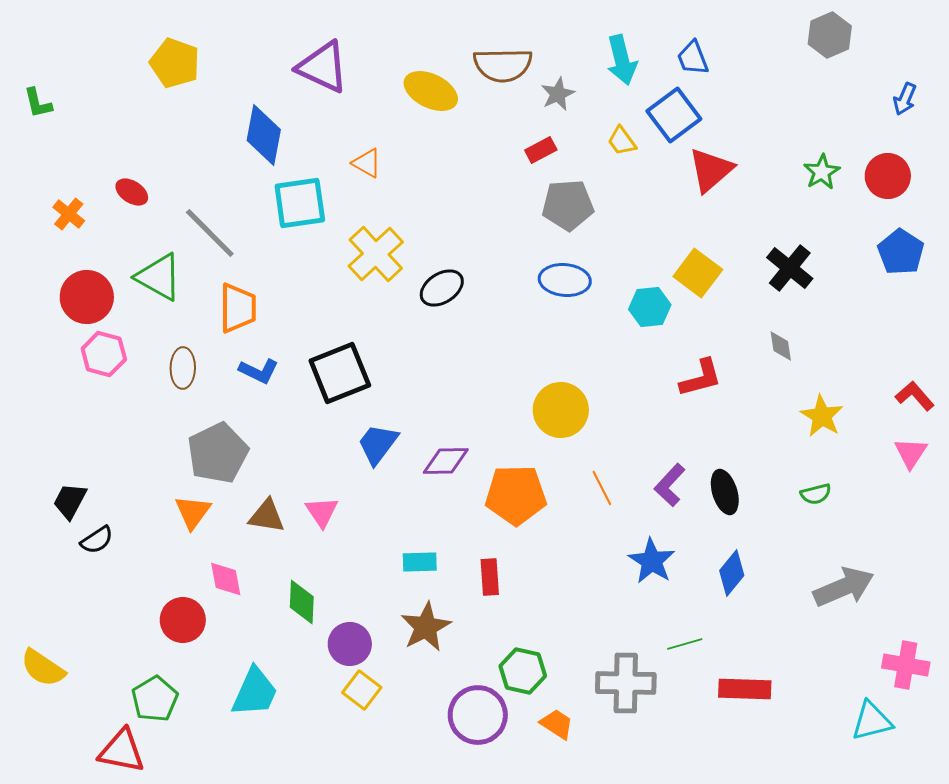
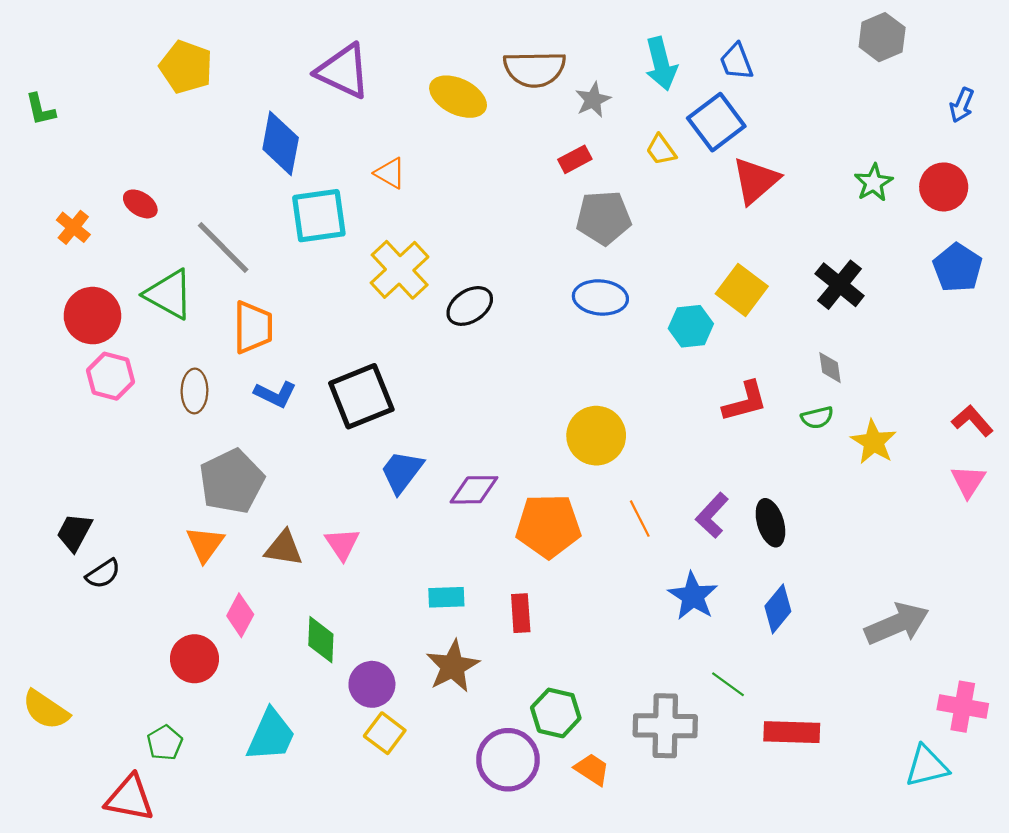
green semicircle: (816, 494) -> (817, 418), moved
pink diamond: (226, 579) -> (240, 615), turned 39
green line: (685, 644) -> (728, 684), turned 52
green pentagon: (155, 699) -> (165, 743), size x0.7

